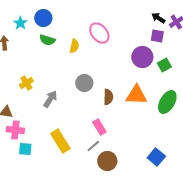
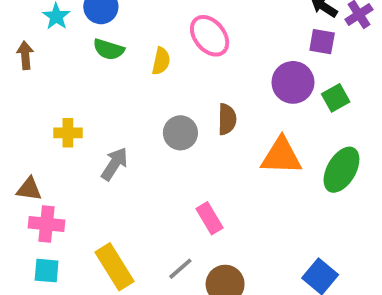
yellow cross: (26, 83) -> (68, 133), turned 32
brown semicircle: (108, 97) -> (227, 119), moved
yellow rectangle: (60, 141) -> (114, 267), moved
gray line: (93, 146) -> (180, 269), moved
cyan square: (25, 149) -> (47, 271), moved

